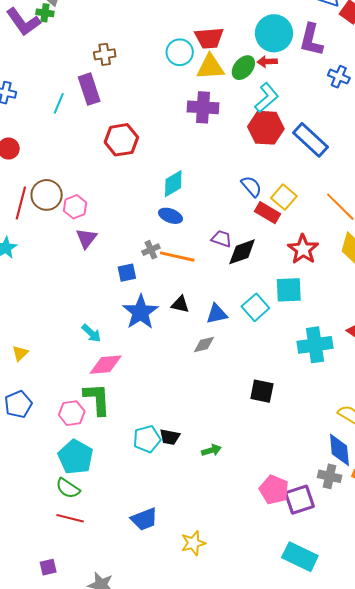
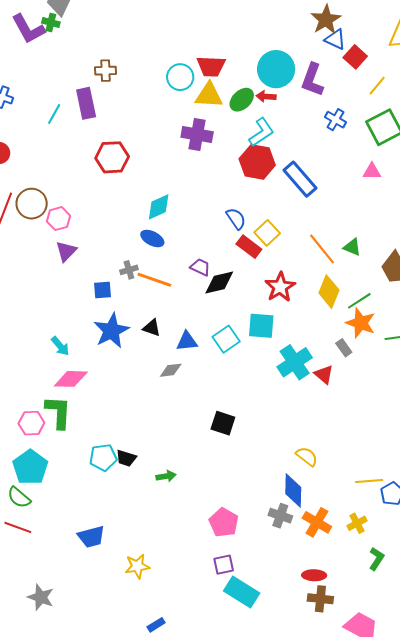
cyan cross: (315, 345) -> (295, 362), moved, turned -32
purple square: (300, 500) -> (224, 565), moved, size x0.7

